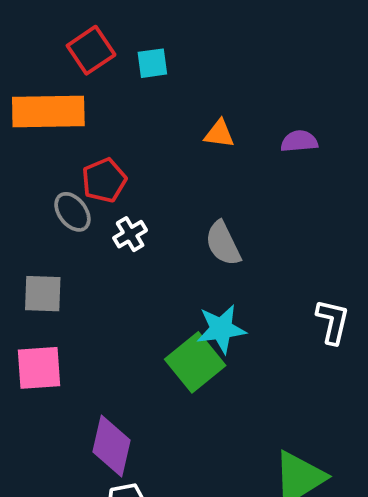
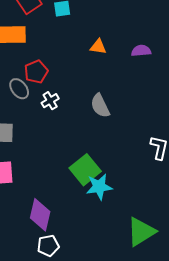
cyan star: (221, 329) -> (99, 187), moved

